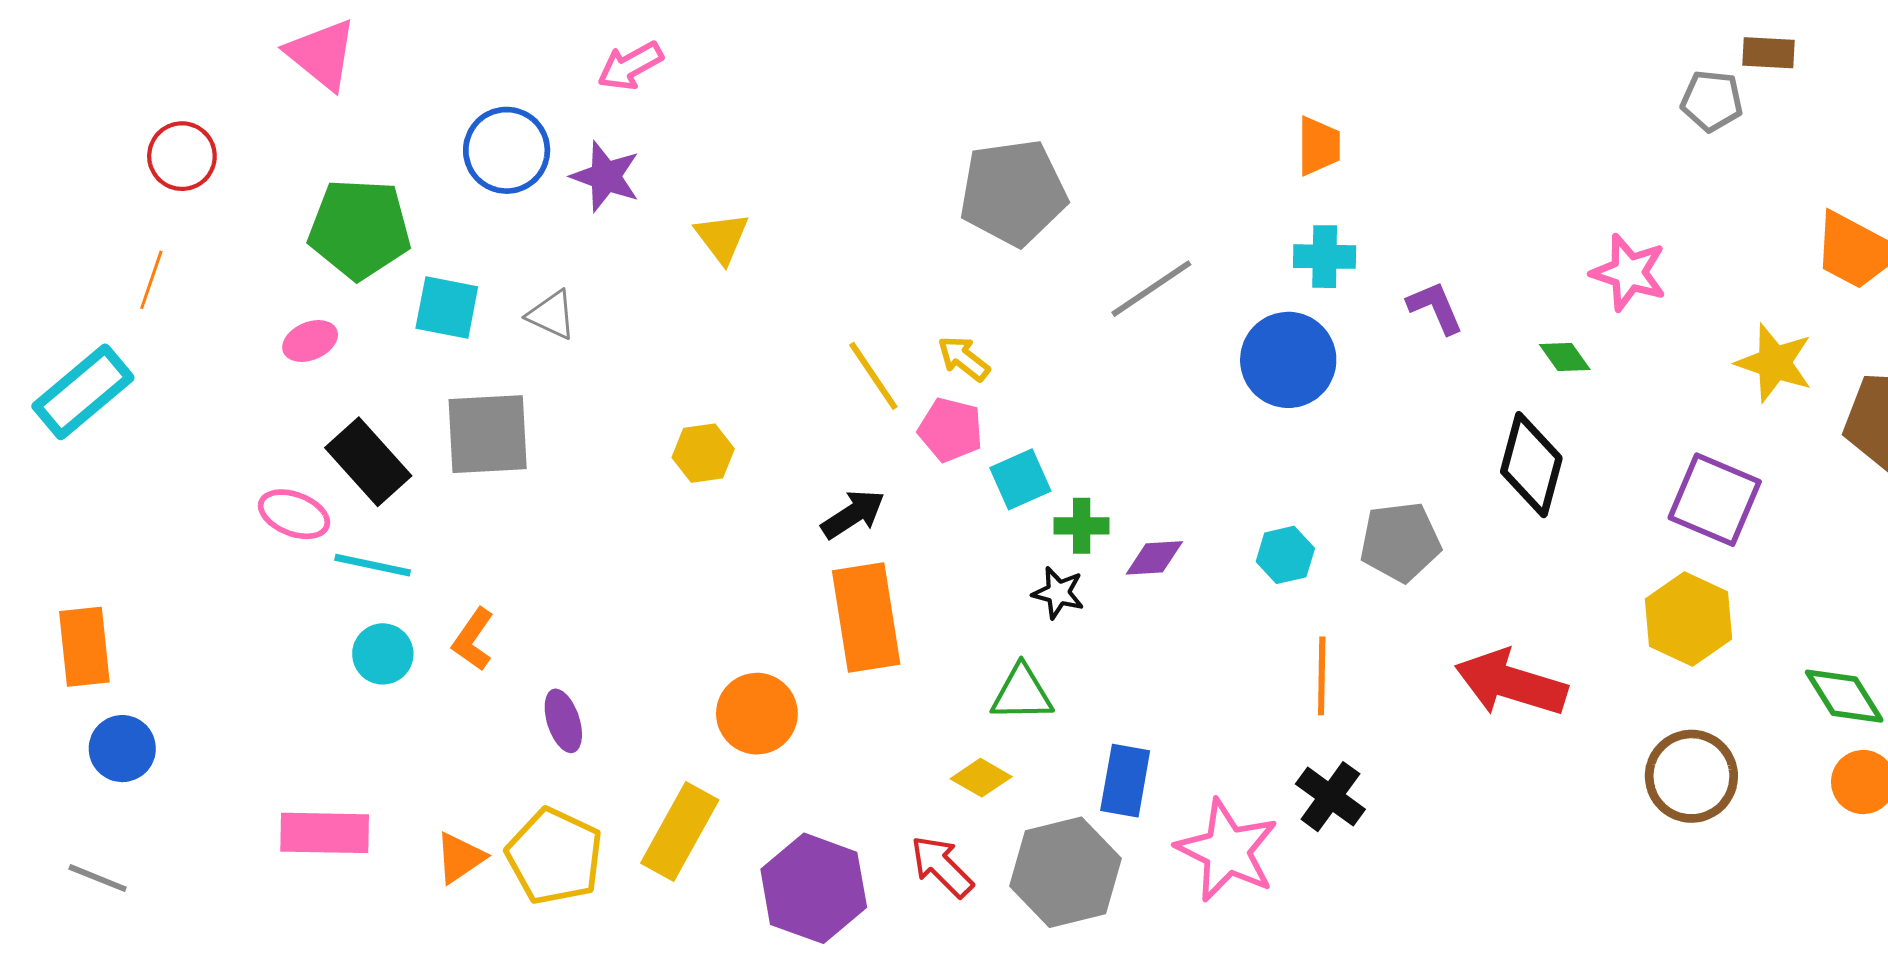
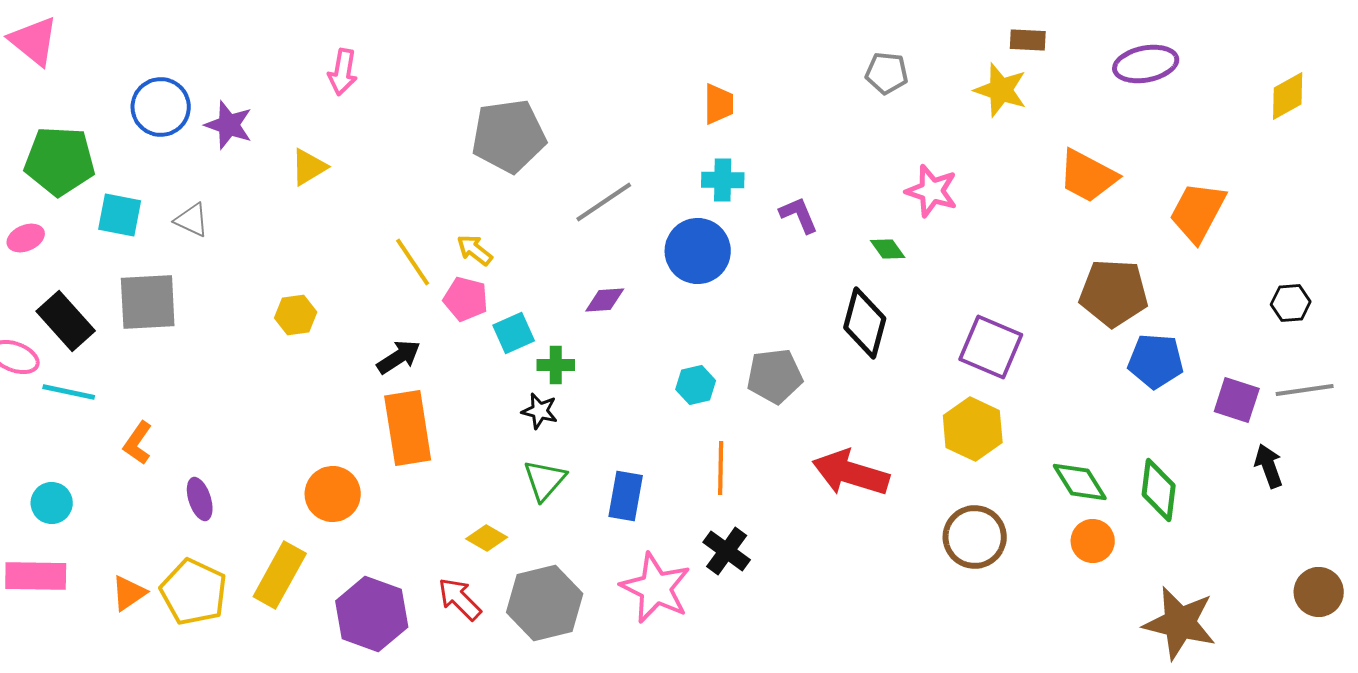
pink arrow: (630, 66) -> (343, 72), moved, turned -51
gray pentagon: (1712, 101) -> (887, 73), moved
yellow triangle: (722, 238) -> (309, 167), turned 36
yellow star: (1774, 363) -> (1001, 90), moved
purple diamond: (1154, 558) -> (605, 300), moved
cyan circle: (383, 654) -> (52, 503), moved
green triangle: (1022, 693) -> (545, 480), moved, turned -48
blue rectangle: (1125, 781) -> (626, 496), moved

